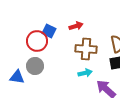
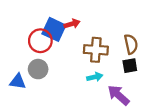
red arrow: (76, 26) -> (72, 24), moved
blue square: (49, 31) -> (54, 29), size x1.5

